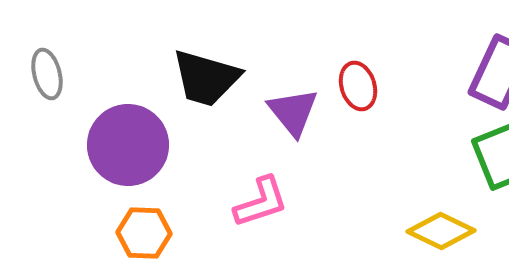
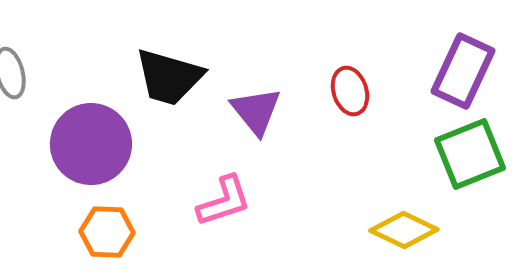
red ellipse: (358, 86) -> (350, 91), moved

